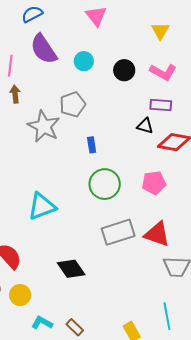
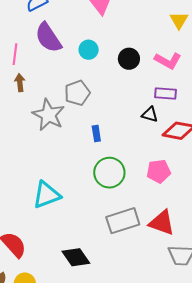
yellow triangle: (160, 31) -> (179, 20), moved

